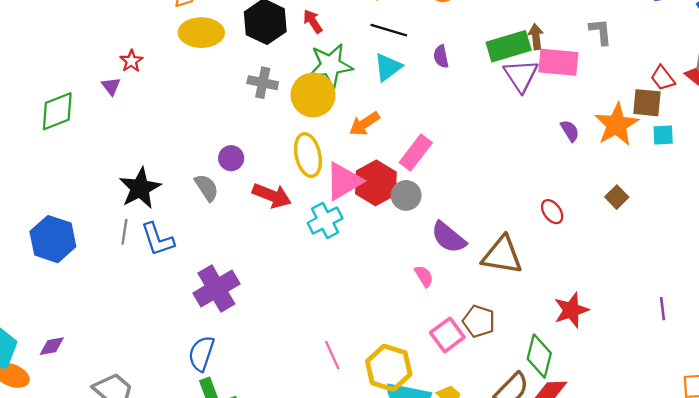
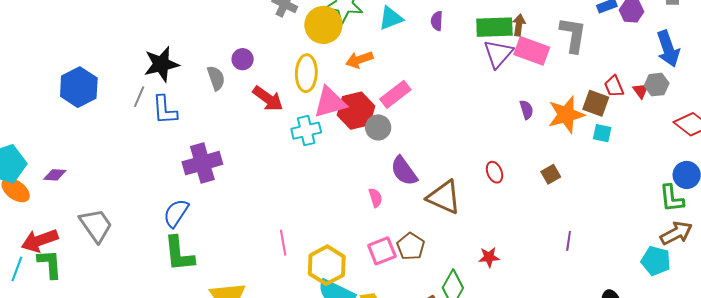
gray L-shape: (601, 32) -> (573, 35), size x1.5
purple line: (663, 309) -> (569, 241), moved
red star: (571, 310) -> (489, 257), size x0.7

